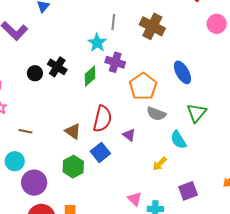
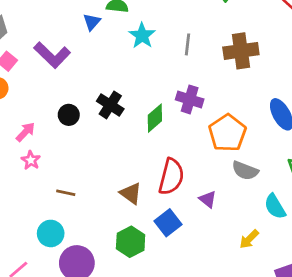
brown cross: (152, 26) -> (241, 51), turned -35
cyan star: (97, 43) -> (142, 36), moved
black circle: (35, 73) -> (69, 115), moved

